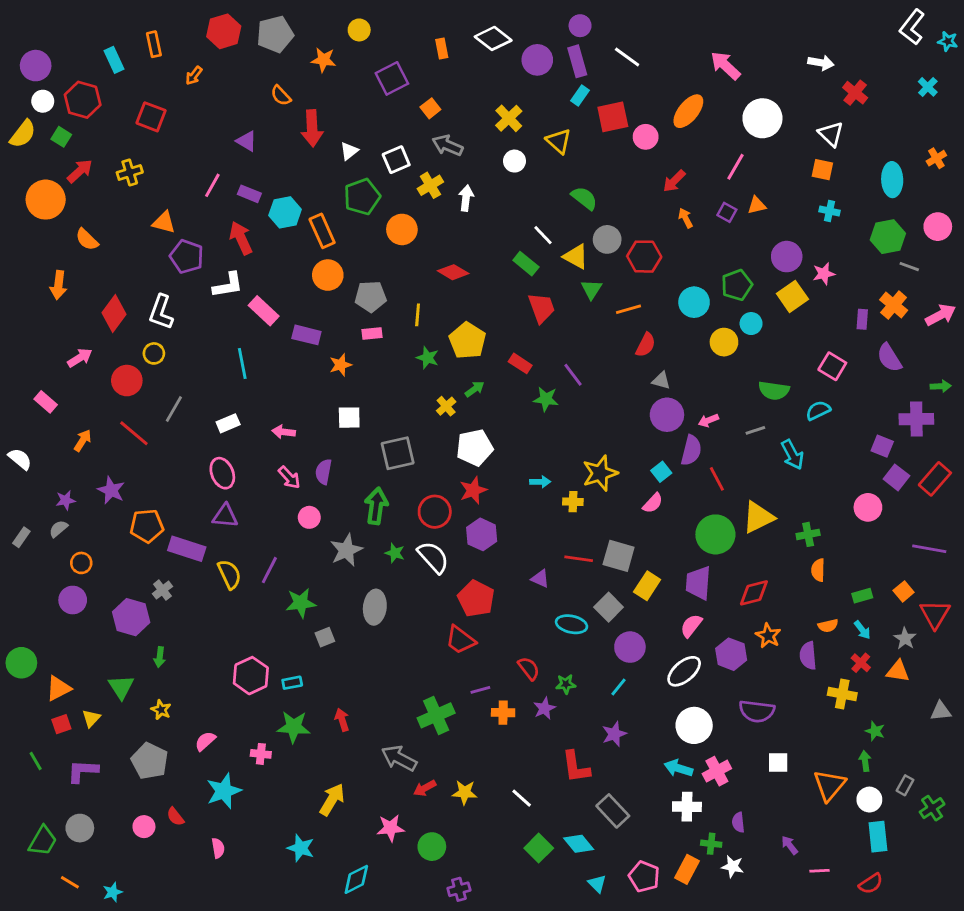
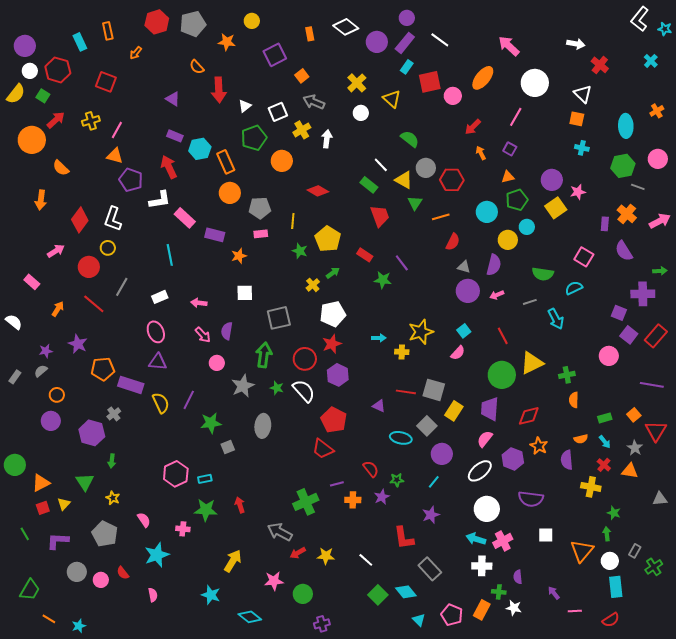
purple rectangle: (577, 61) -> (405, 43), turned 55
pink line: (212, 185) -> (117, 130), moved
orange triangle: (757, 205) -> (508, 177), moved
purple semicircle: (691, 450) -> (494, 265), moved
pink semicircle: (205, 741) -> (144, 520), turned 98
gray circle: (80, 828) -> (77, 572), moved
cyan diamond: (356, 879) -> (250, 617), turned 65

